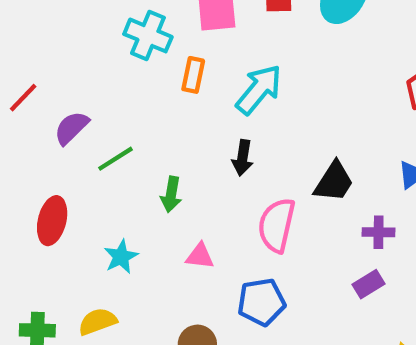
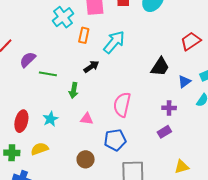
cyan cross: (148, 35) -> (63, 17), turned 30
black arrow: (243, 158) -> (91, 67), moved, turned -133
green line: (115, 159) -> (48, 74), turned 42
black trapezoid: (334, 182) -> (160, 67), moved
red ellipse: (52, 221) -> (21, 121), moved

